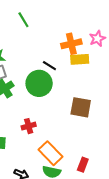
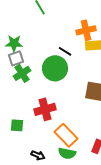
red cross: (29, 126) -> (45, 109), size x1.5

